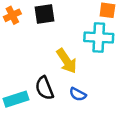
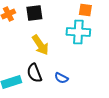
yellow arrow: (67, 61) -> (40, 45), moved

